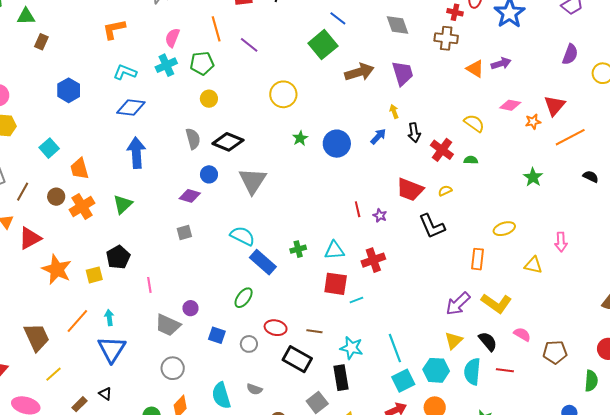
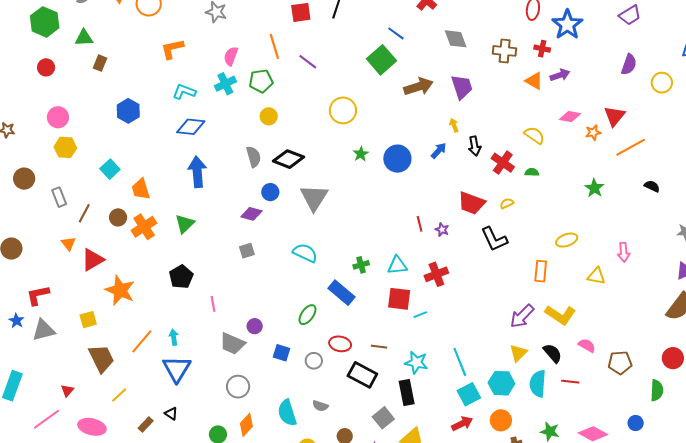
red cross: (455, 12) -> (542, 49), moved
blue rectangle: (263, 262) -> (341, 293), moved
yellow square: (94, 275) -> (88, 320), moved

